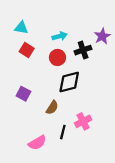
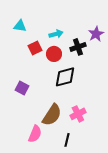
red square: (27, 50) -> (35, 48), moved, turned 32
brown semicircle: (52, 108) -> (52, 115), moved, size x1.6
black line: (63, 132) -> (67, 140), moved
pink semicircle: (37, 143) -> (35, 134), turned -36

